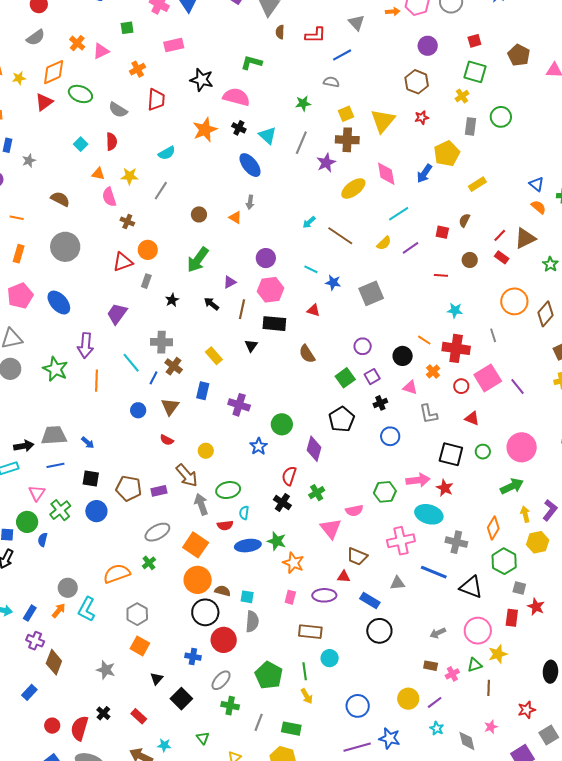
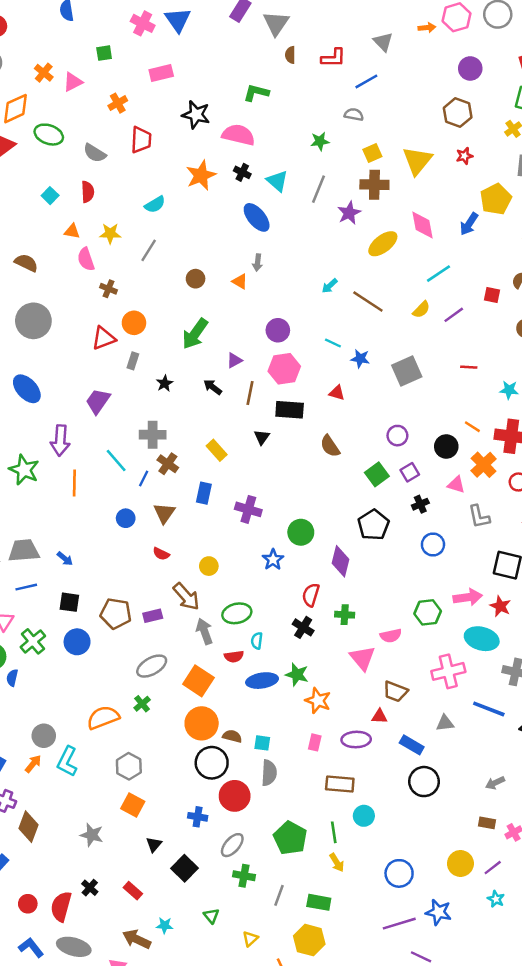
red line: (441, 275) -> (469, 367), moved
orange cross: (433, 371) -> (484, 465), size x1.5
green cross: (317, 493) -> (345, 615), turned 35

